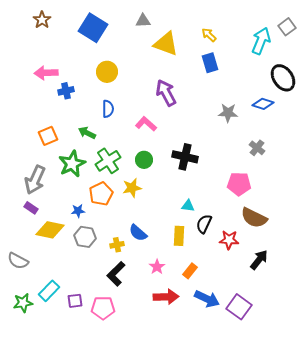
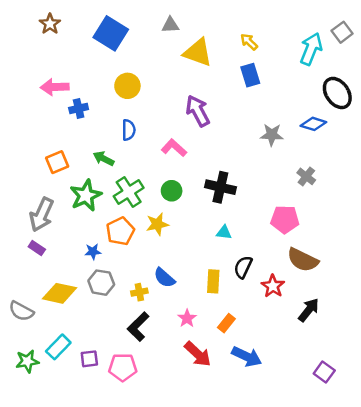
cyan triangle: (188, 206) -> (224, 232), moved
yellow diamond: (50, 230) -> (59, 293), moved
red star: (229, 240) -> (273, 286), turned 30
red arrow: (166, 297) -> (198, 354), turned 45
purple square: (239, 307) -> (324, 372), moved, size x0.7

